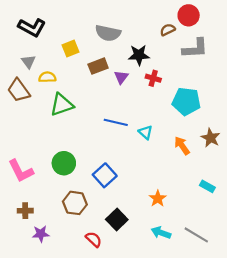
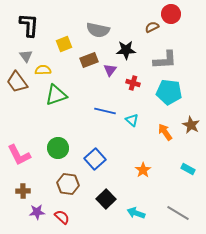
black L-shape: (32, 27) -> (29, 25), turned -115
gray L-shape: (195, 48) -> (165, 60), moved
red cross: (153, 78) -> (133, 83), moved
orange star: (158, 199) -> (143, 170), moved
cyan arrow: (161, 233) -> (136, 213), moved
red semicircle: (94, 239) -> (62, 217), moved

